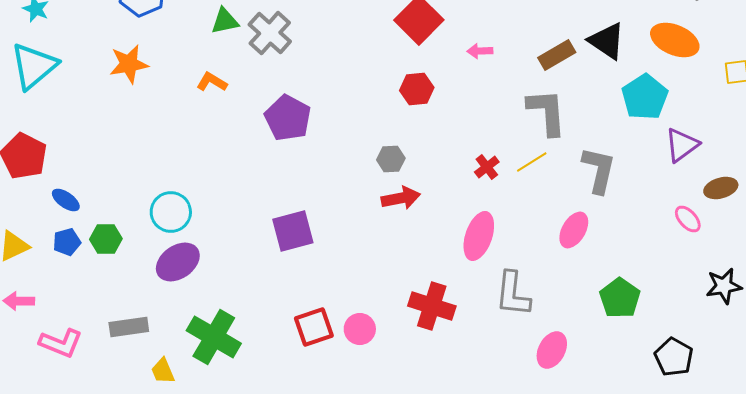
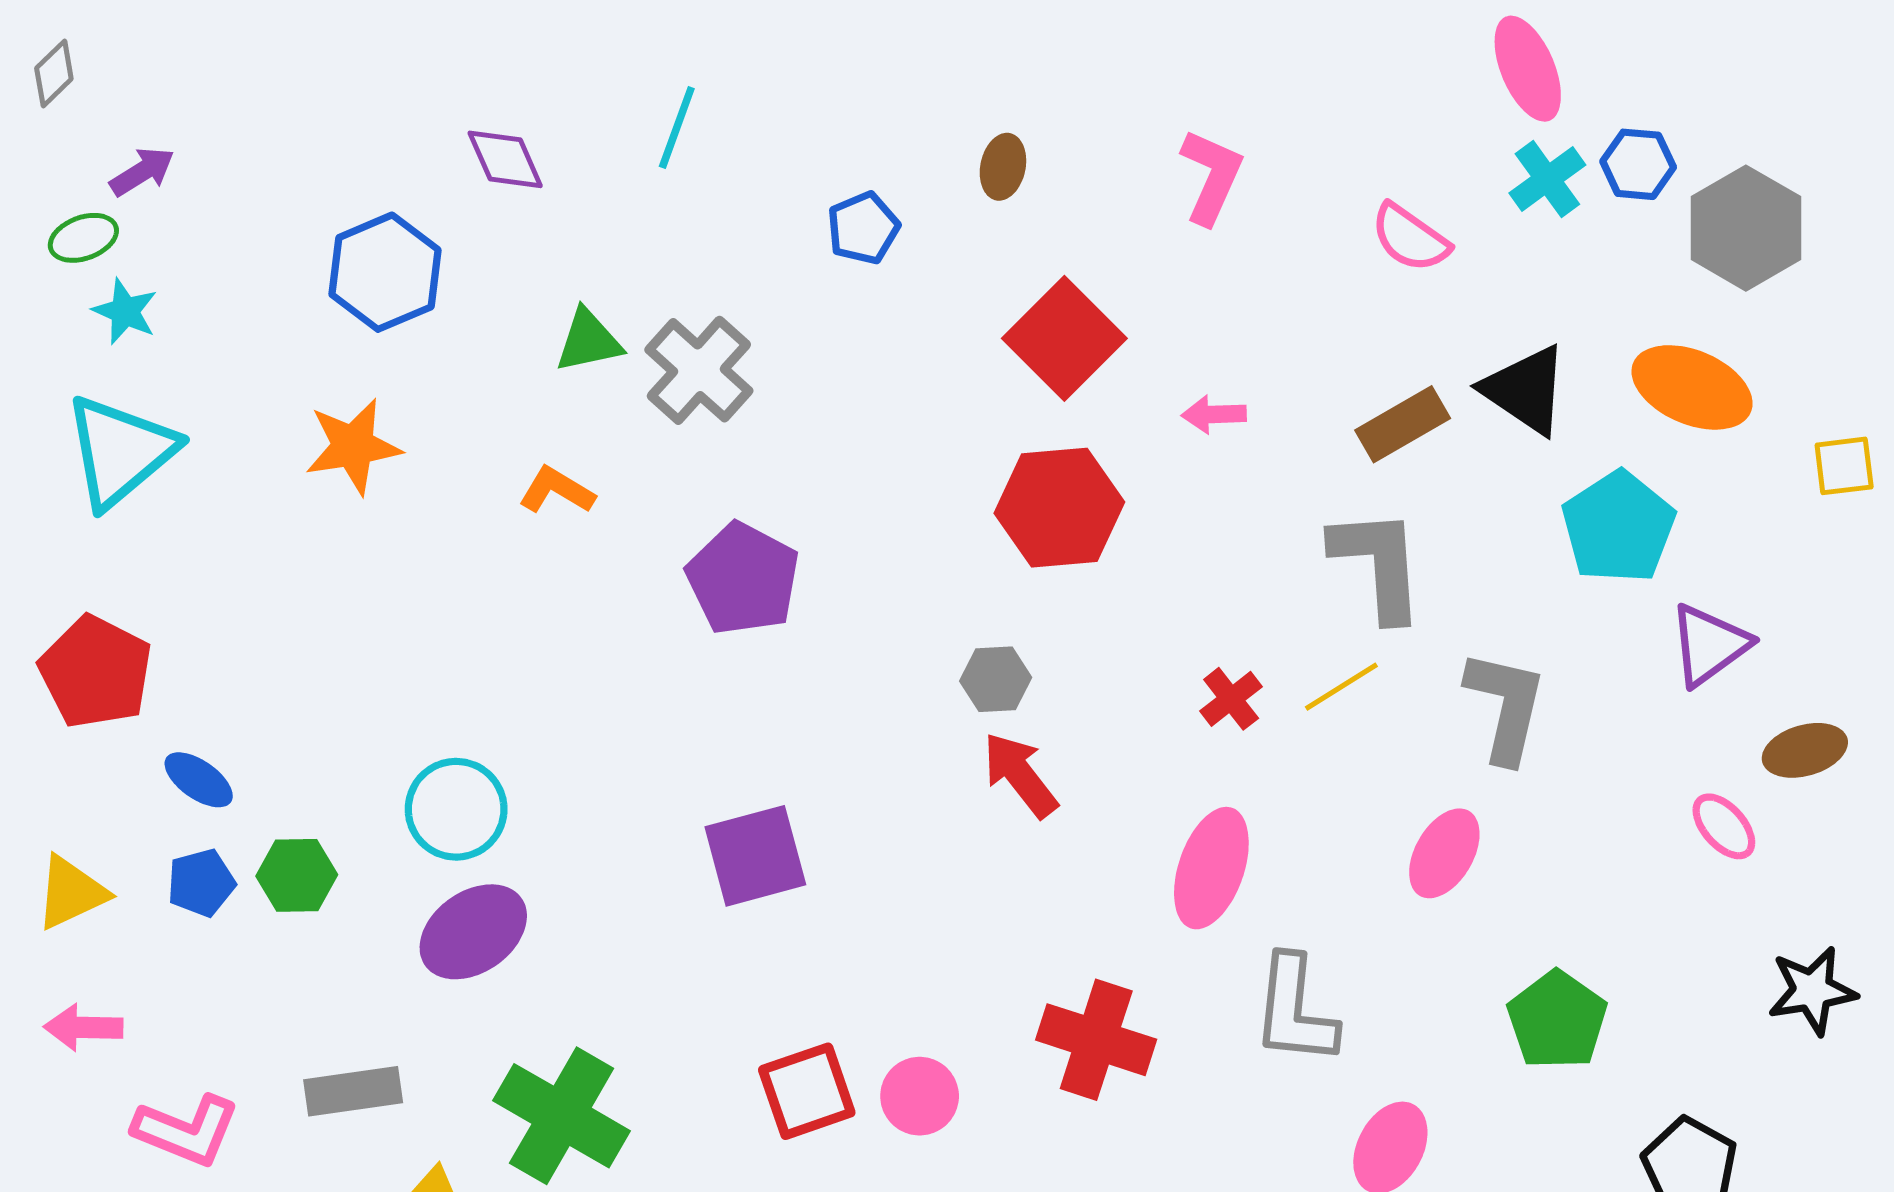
red hexagon: (417, 89) -> (1059, 508), size x1.5
red arrow: (401, 198) -> (1020, 775), turned -117

